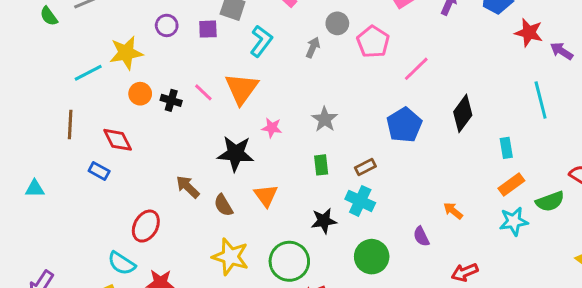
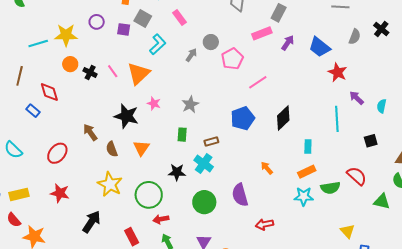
purple arrow: (562, 51) -> (357, 98), moved
orange arrow: (453, 211) -> (267, 168), moved
purple semicircle: (421, 236) -> (240, 195), size x1.6
cyan semicircle: (122, 263) -> (13, 150), moved

